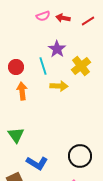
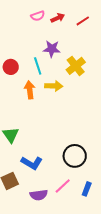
red arrow: (63, 18) -> (58, 18), turned 144
purple star: (57, 49) -> (52, 49), turned -30
orange arrow: (22, 91) -> (30, 90), moved

